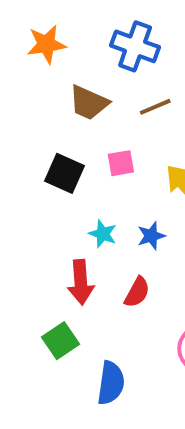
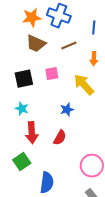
orange star: (46, 44) -> (32, 18), moved
black square: (65, 173) -> (24, 79), turned -36
cyan star: (103, 234) -> (22, 109), moved

